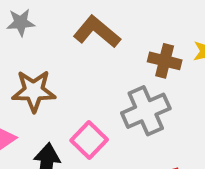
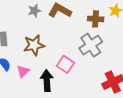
gray star: (21, 22) -> (34, 11), moved

